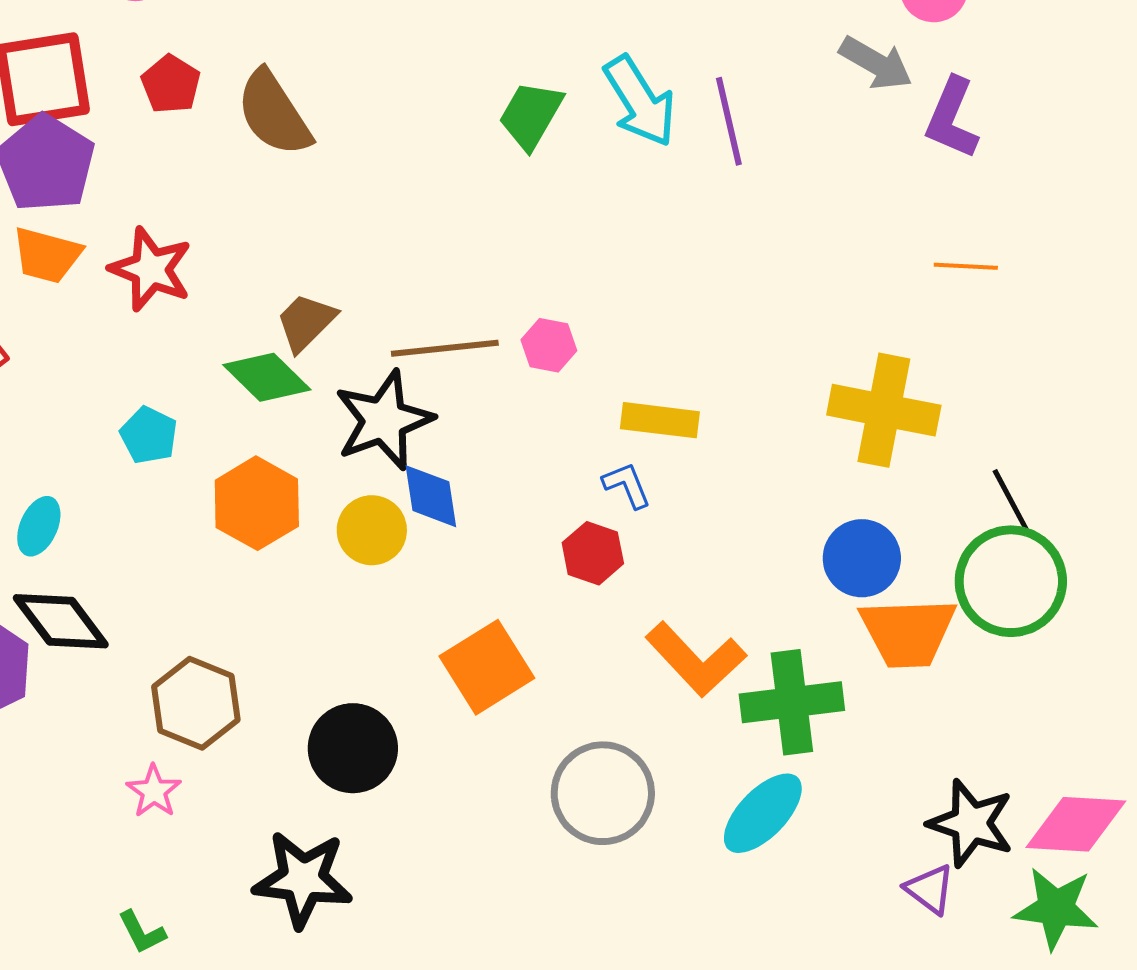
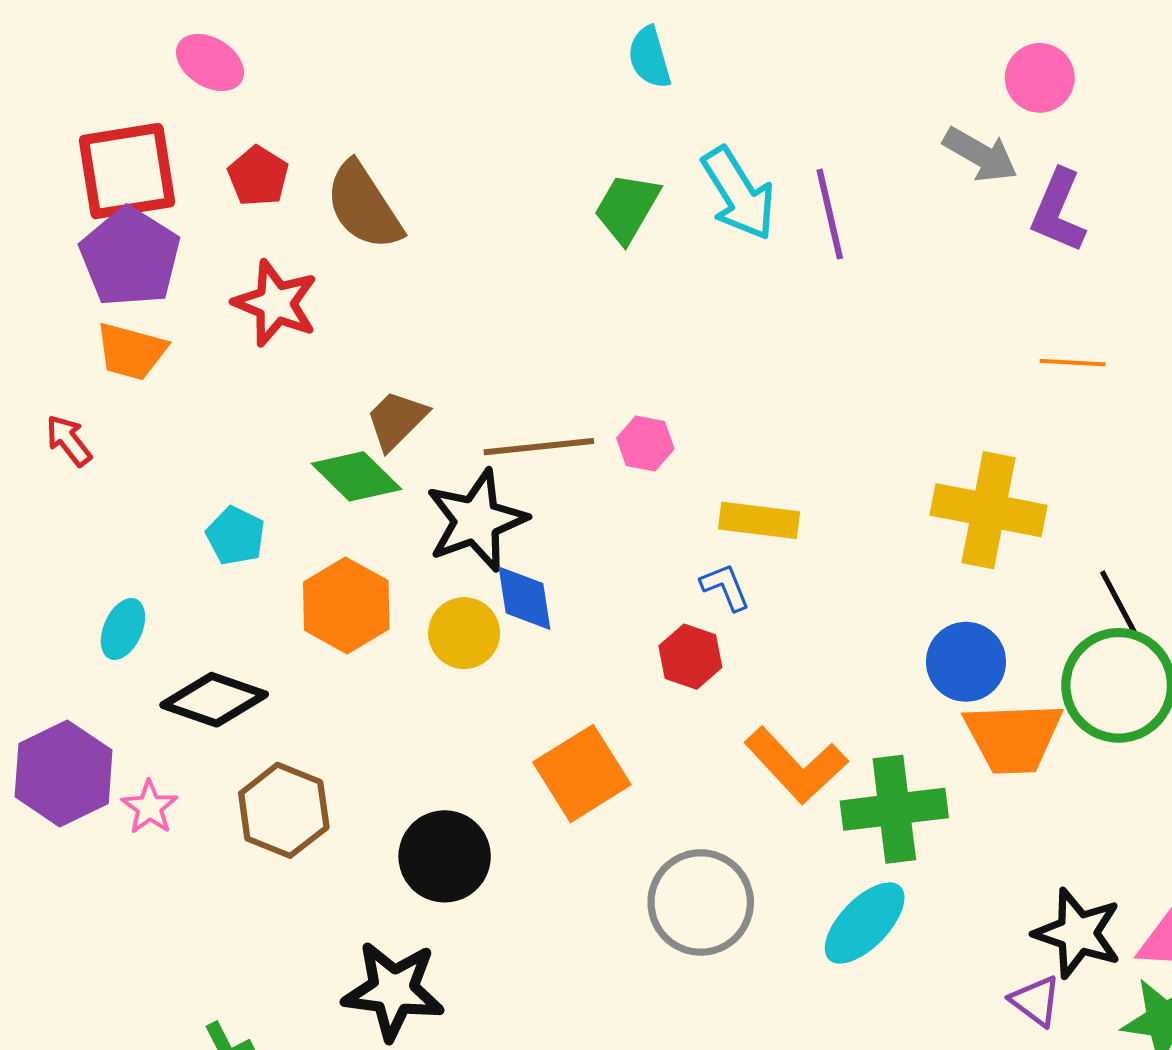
red star: (151, 269) -> (276, 303), moved
black diamond: (61, 621) -> (214, 700), moved, turned -34
pink star: (154, 791) -> (150, 807), moved

